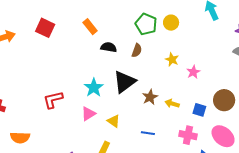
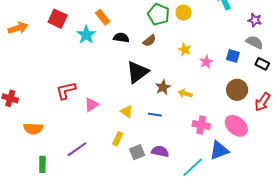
brown semicircle: (137, 50) -> (149, 41), turned 32
cyan star: (94, 88) -> (86, 35), moved
blue square: (199, 110) -> (233, 56), moved
pink triangle: (88, 114) -> (91, 105), moved
blue line: (148, 133) -> (155, 115), moved

